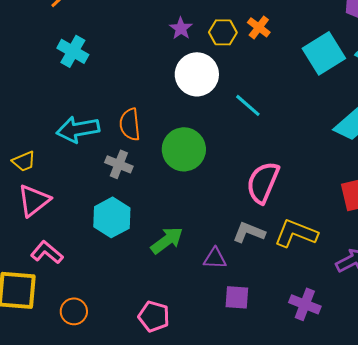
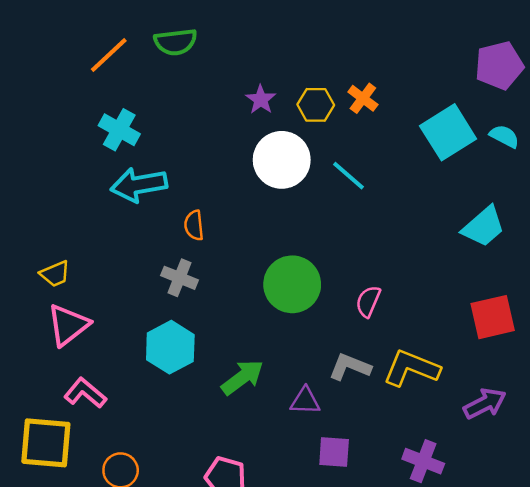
cyan line: (248, 105) -> (349, 176), moved
orange semicircle: (130, 124) -> (194, 225), size x0.7
cyan arrow: (78, 129) -> (139, 185), moved
green circle: (184, 149) -> (292, 284), moved
pink semicircle: (263, 182) -> (368, 301), size x0.6

